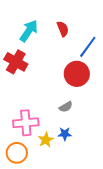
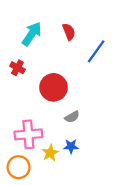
red cross: (16, 62) -> (17, 68), size x0.6
red circle: (77, 74) -> (54, 87), moved

